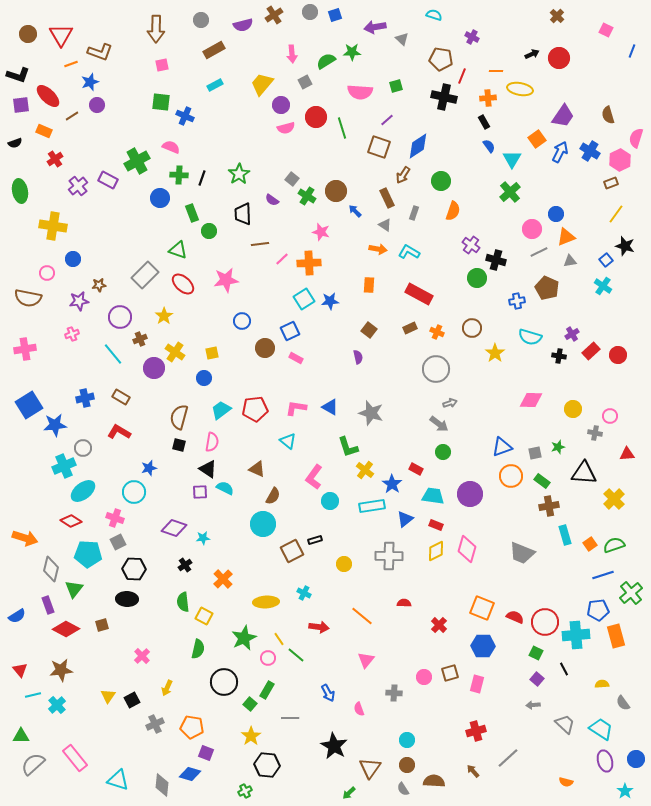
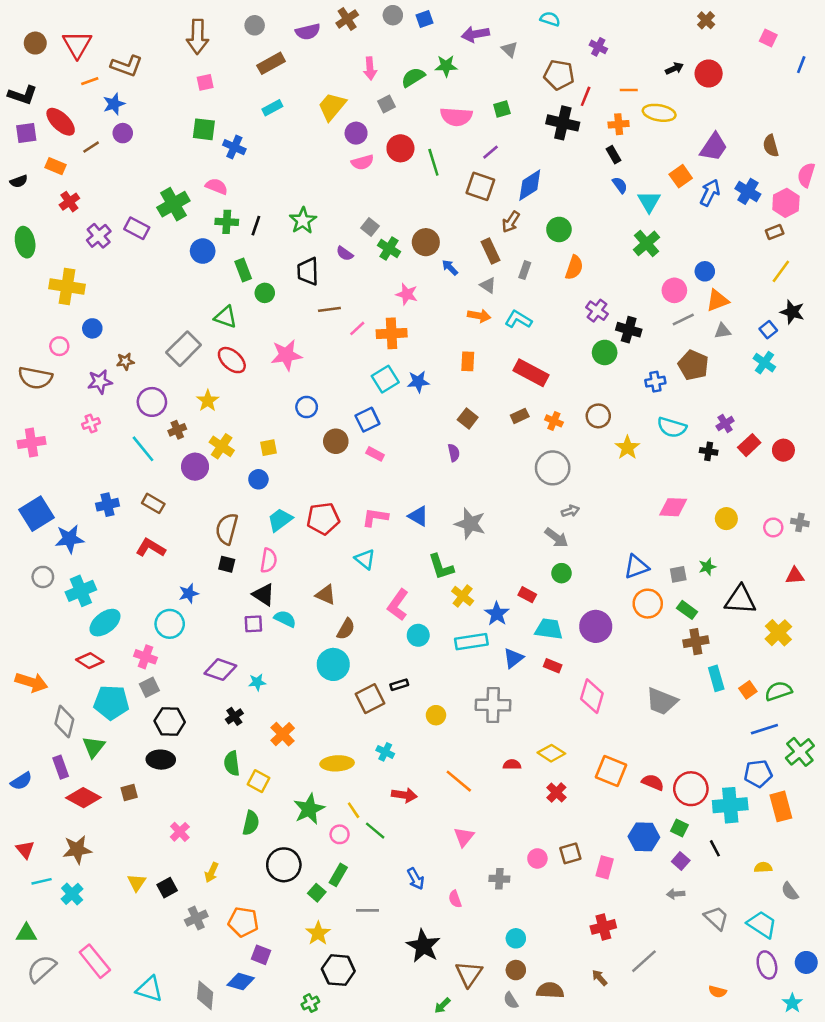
gray cross: (595, 433) -> (800, 522), moved
gray circle: (83, 448) -> (43, 577), moved
yellow diamond: (436, 551) -> (551, 753), moved, turned 60
blue hexagon: (483, 646) -> (644, 837), moved

